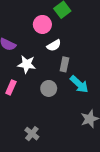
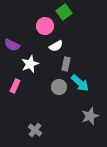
white star: (27, 64) -> (30, 64), turned -30
gray circle: (49, 88) -> (59, 87), moved

